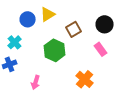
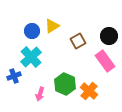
cyan cross: (15, 42) -> (31, 57), moved, size x1.5
pink rectangle: (101, 49) -> (105, 61), size x1.5
green hexagon: (55, 50) -> (65, 84), moved

